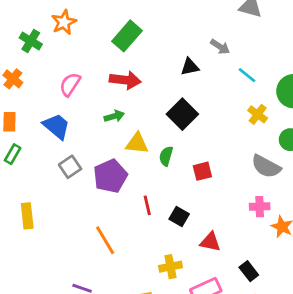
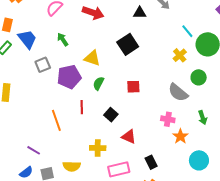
cyan line: (247, 75) -> (187, 31), moved
green arrow: (114, 116) -> (63, 39), moved, turned -120
blue trapezoid: (57, 126) -> (27, 39), moved
green semicircle: (166, 156) -> (98, 83), moved
red line: (147, 205) -> (82, 107), moved

